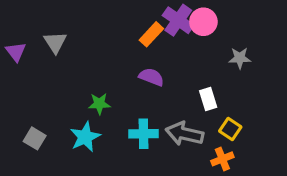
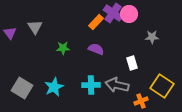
green star: (99, 104) -> (63, 48), moved
yellow square: (230, 129) -> (162, 86), moved, size x1.6
gray square: (35, 138) -> (22, 88), size x1.5

